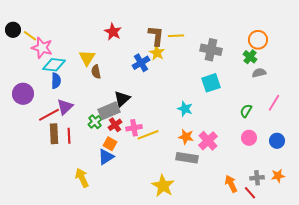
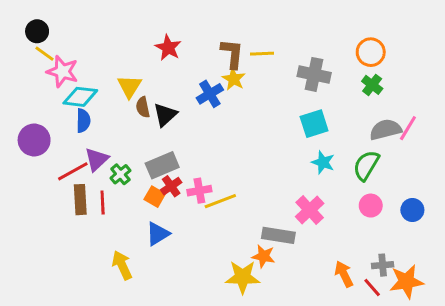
black circle: (13, 30) -> (37, 31), moved
orange circle: (258, 40) -> (371, 52), moved
gray semicircle: (259, 73) -> (386, 130), moved, size x1.5
black triangle: (122, 99) -> (165, 115), moved
pink line: (274, 103) -> (408, 128), moved
cyan star: (185, 109) -> (323, 162), moved
green semicircle: (246, 111) -> (366, 165), size x1.5
green cross: (95, 122) -> (120, 174), moved
orange star: (186, 137) -> (263, 256), moved
orange square: (110, 144) -> (155, 197), moved
orange star: (278, 176) -> (406, 281), moved, size x1.6
yellow star: (163, 186) -> (243, 277), turned -30

